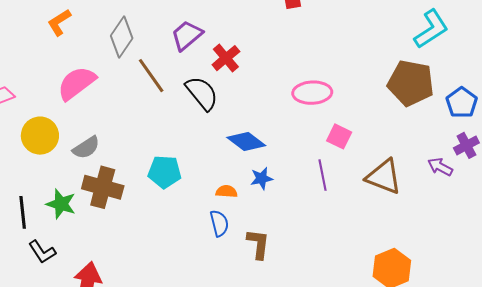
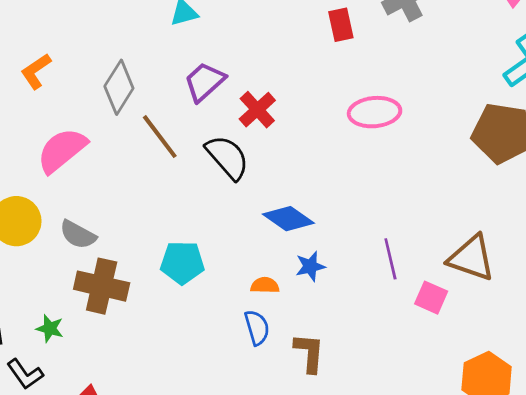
pink ellipse: (312, 93) -> (375, 112), moved
pink square: (339, 136) -> (431, 298), moved
gray semicircle: (86, 148) -> (78, 235), turned 64
green star: (61, 204) -> (50, 328), moved, size x0.7

